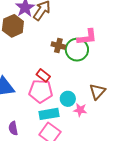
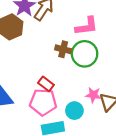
pink L-shape: (87, 37) -> (87, 26), moved
pink star: (80, 110) -> (93, 95), moved

